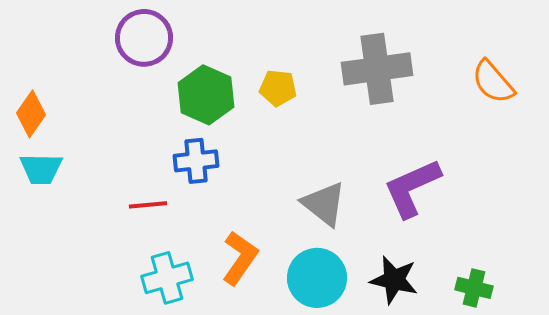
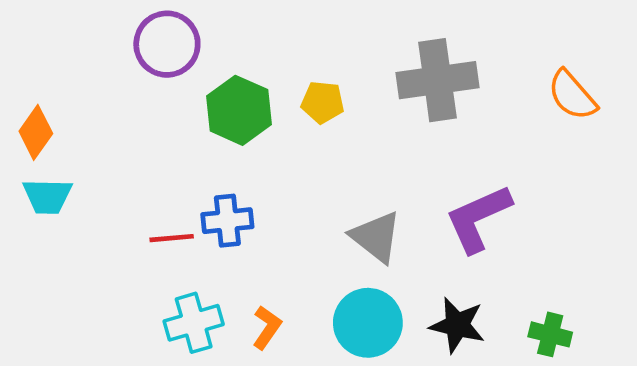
blue cross: (196, 161) -> (227, 221), moved
orange L-shape: (240, 258) -> (267, 327), moved, size x0.7

